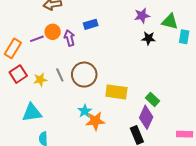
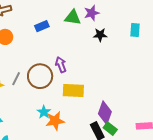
green triangle: (170, 22) -> (73, 17), moved
purple arrow: (69, 38) -> (61, 65), moved
gray line: (60, 75) -> (16, 79), turned 56
green rectangle: (152, 99) -> (110, 129), moved

